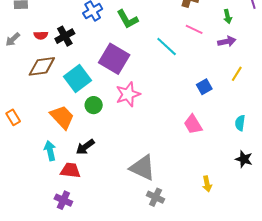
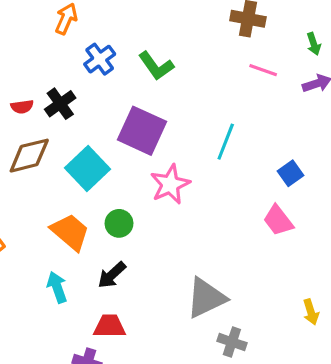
cyan line: (167, 46) -> (226, 142), moved, turned 75
blue square: (204, 87) -> (290, 173), moved
green circle: (94, 105) -> (119, 223), moved
gray triangle: (143, 168) -> (206, 298), turned -44
red trapezoid: (70, 170) -> (110, 326), moved

